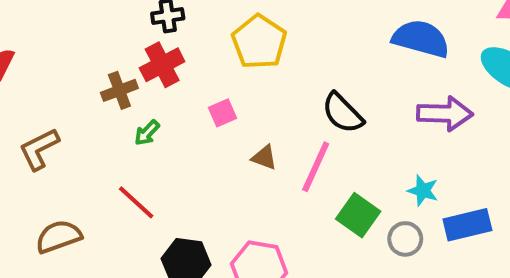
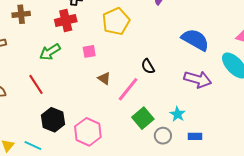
brown cross: (119, 90) -> (21, 14), moved
black semicircle: (343, 113) -> (148, 66), size x0.7
green arrow: (147, 133) -> (50, 52), size x1.5
blue rectangle: (467, 225) -> (195, 136), size x0.6

